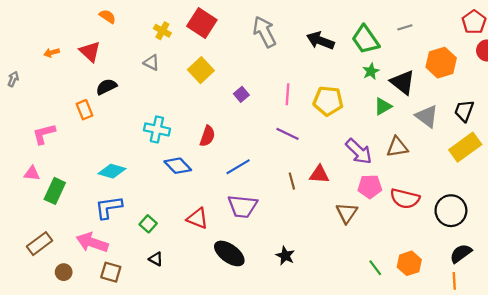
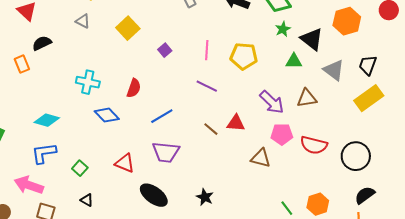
green triangle: (383, 106) -> (294, 61), turned 30
brown line: (292, 181) -> (211, 129), turned -35
brown triangle: (347, 213) -> (261, 158), turned -50

